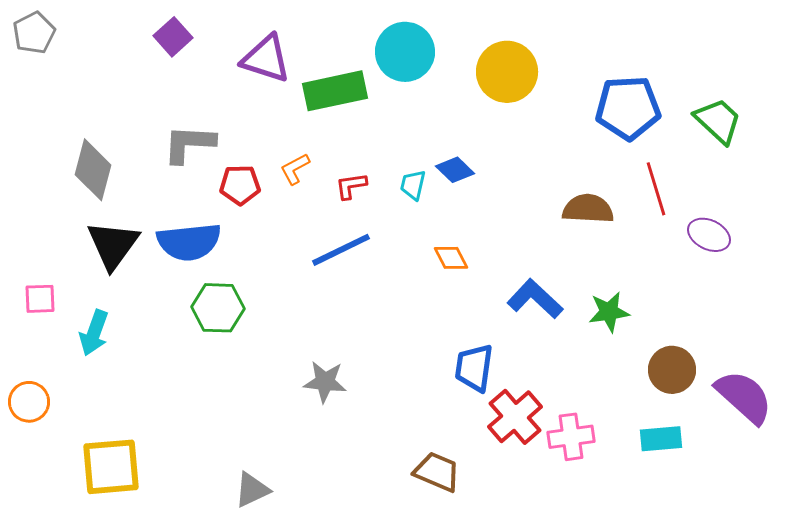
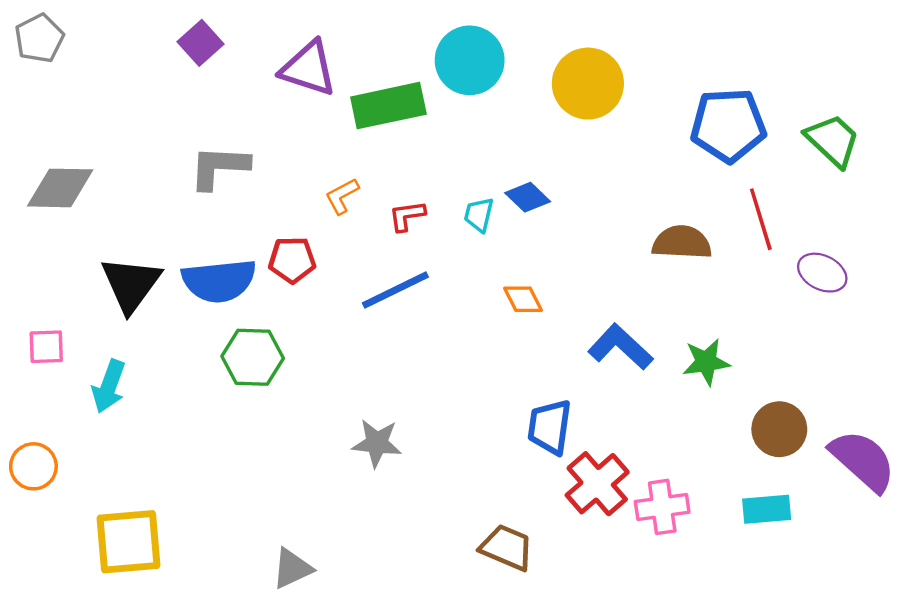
gray diamond: (93, 170) -> (60, 188), moved, turned 76
red pentagon: (240, 185) -> (292, 260), moved

